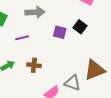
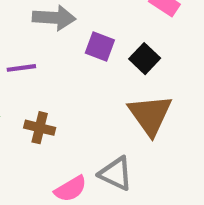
purple square: (60, 32) -> (100, 46), moved
brown triangle: (95, 70) -> (150, 115), moved, turned -50

